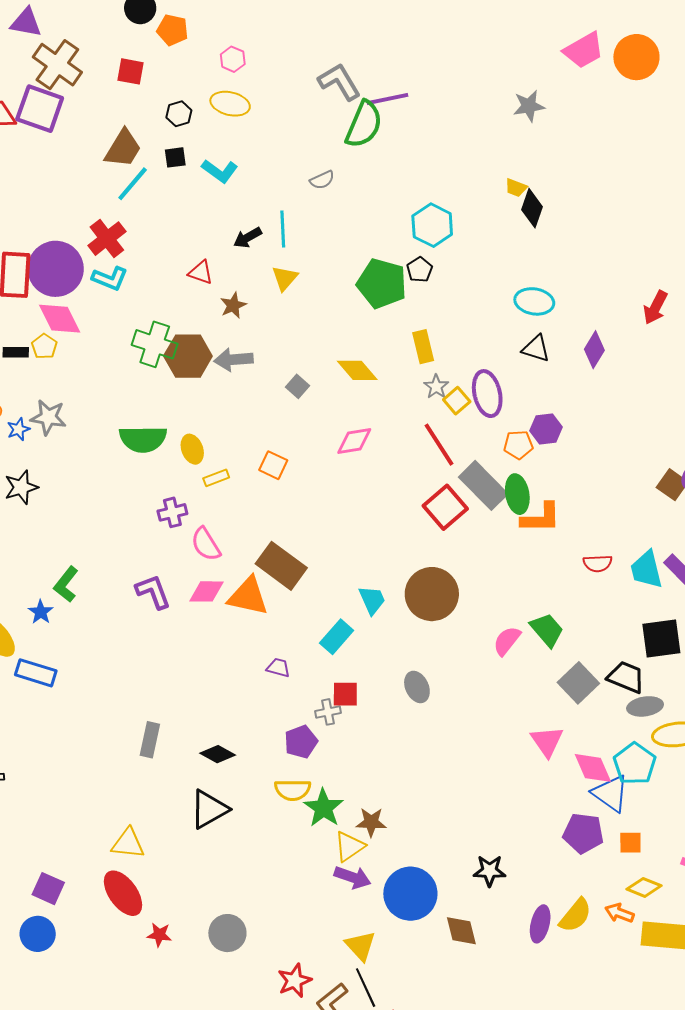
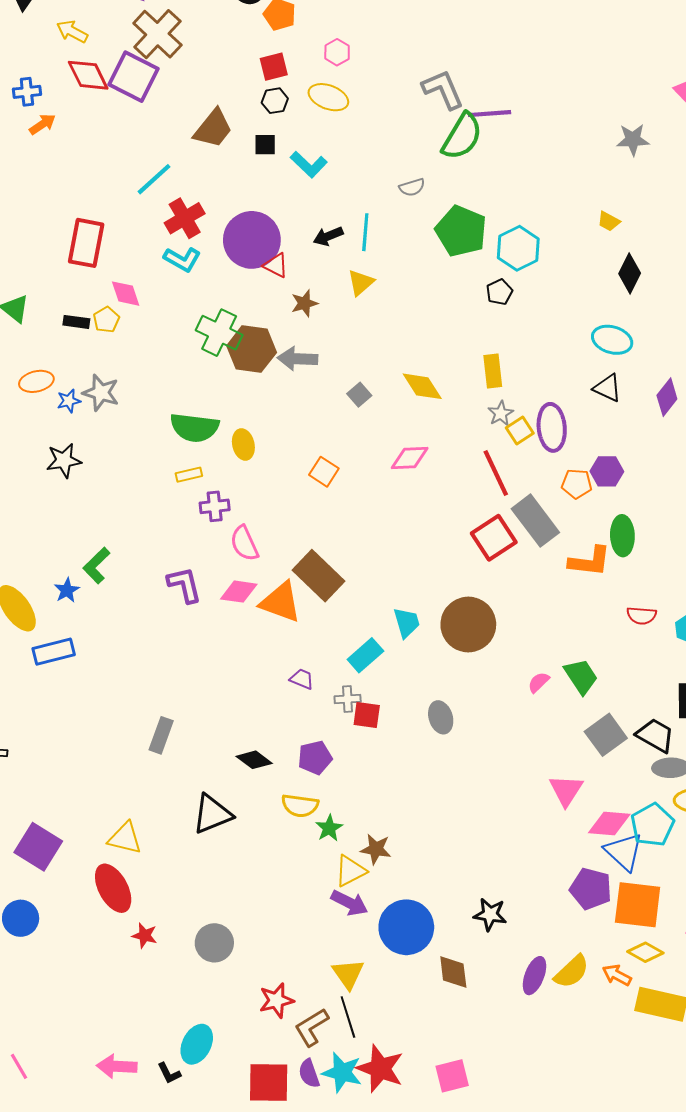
red square: (130, 71) -> (274, 67), moved, turned -32
cyan line: (133, 184) -> (154, 179), moved
black diamond: (532, 208) -> (630, 273), moved
purple circle: (56, 269) -> (252, 240), moved
green pentagon: (382, 283) -> (461, 231), moved
pink diamond: (60, 319) -> (126, 294), size x0.7
yellow rectangle: (216, 478) -> (189, 475), moved
green ellipse: (517, 494) -> (622, 536), moved
pink semicircle: (507, 641) -> (539, 682), size x0.7
blue rectangle: (36, 673) -> (54, 652), turned -39
gray cross: (328, 712) -> (348, 699), moved
black diamond: (218, 754) -> (254, 760), moved
pink diamond: (593, 768) -> (609, 824), turned -69
green star: (324, 808) -> (329, 828), size x0.7
orange square: (630, 843) -> (638, 905), size x2.0
purple square: (48, 889) -> (38, 847), moved, size x1.4

